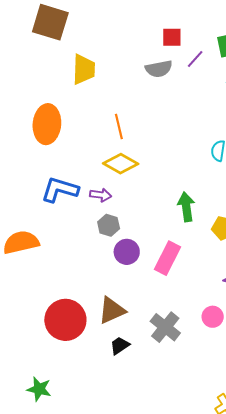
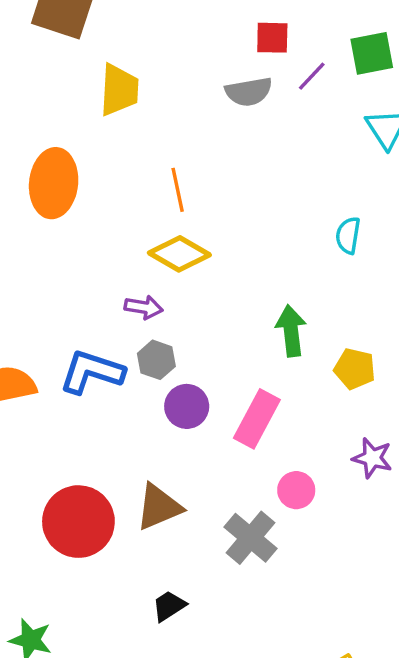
blue L-shape: (60, 190) -> (92, 372), moved
pink circle: (213, 317) -> (296, 490), moved
black trapezoid: (120, 346) -> (169, 606), moved

